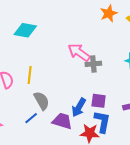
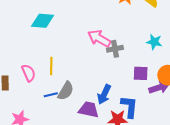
gray semicircle: (42, 101) -> (66, 91), turned 66
purple square: (99, 101) -> (141, 73), moved
blue line: (31, 118) -> (51, 95), moved, turned 32

